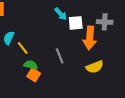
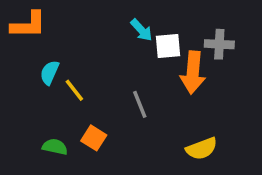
green semicircle: (31, 65) -> (55, 147), moved
yellow semicircle: (95, 67) -> (202, 149), moved

